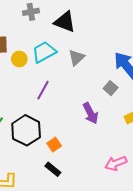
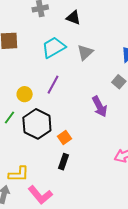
black triangle: (65, 22) -> (73, 18), size x0.7
yellow circle: (19, 59) -> (25, 94), moved
black rectangle: (53, 169) -> (64, 162), turned 70

